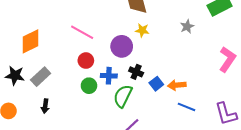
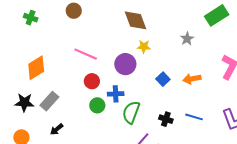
black cross: (136, 72) -> (166, 119), moved
blue square: (156, 84) -> (163, 79), moved
orange arrow: (177, 85) -> (192, 79), moved
black arrow: (45, 106) -> (57, 129), turned 48

